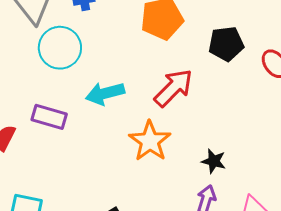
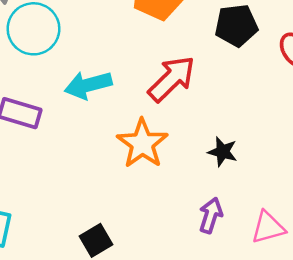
black star: (214, 161) -> (223, 152), moved

